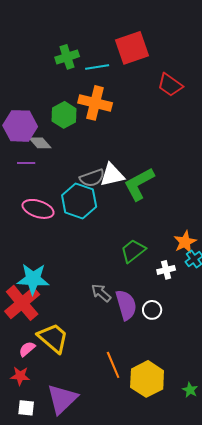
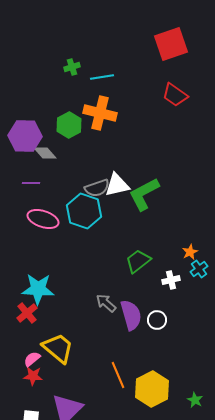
red square: (132, 48) -> (171, 44), moved
green cross: (67, 57) -> (72, 67), size x0.7
purple line: (26, 163) -> (31, 183), moved
orange star: (185, 242) -> (190, 252), size x0.7
red cross: (22, 303) -> (27, 313), size x0.6
red star: (20, 376) -> (33, 376), moved

